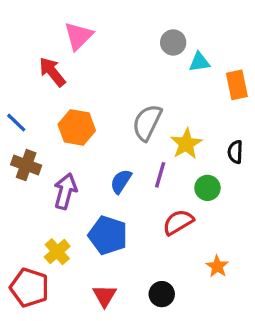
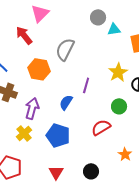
gray semicircle: (147, 123) -> (65, 49), moved
yellow star: (186, 144) -> (118, 72), moved
purple line: (160, 175) -> (86, 85), moved
yellow cross: (57, 252) -> (24, 133), moved

